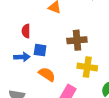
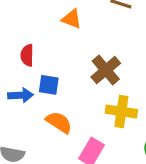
brown cross: (77, 40) -> (106, 70), turned -36

